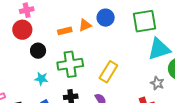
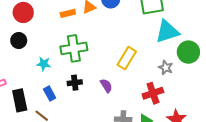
black circle: (38, 51) -> (19, 41), moved
yellow rectangle: (108, 72) -> (127, 58), moved

